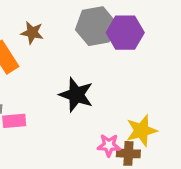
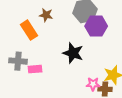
purple hexagon: (125, 33) -> (96, 26), moved

